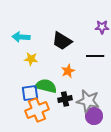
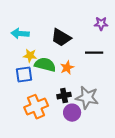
green semicircle: (46, 86) -> (45, 65), moved
blue square: (30, 93) -> (24, 75), moved
purple circle: (94, 116) -> (72, 113), moved

